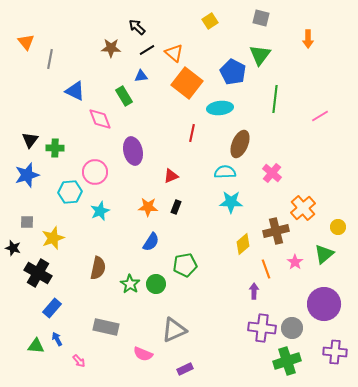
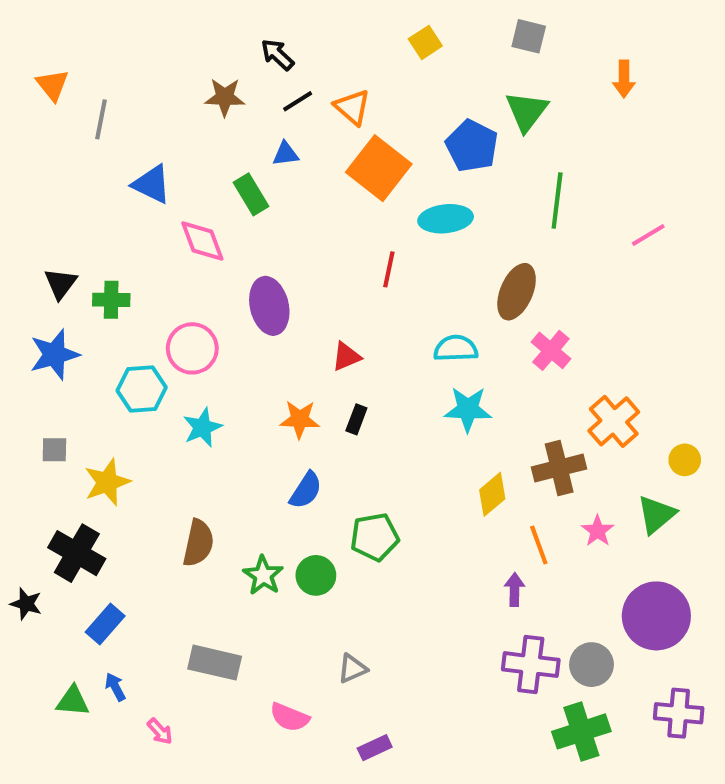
brown ellipse: (240, 144) -> (517, 292), moved
black star: (13, 248) -> (26, 604), moved
gray triangle: (174, 330) -> (352, 669), size x0.6

